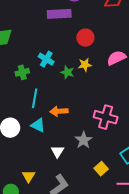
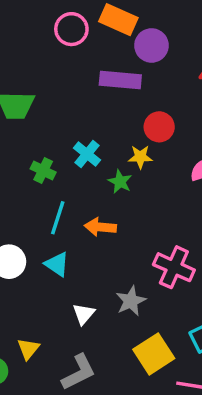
yellow star: (85, 65) -> (140, 157), moved
green cross: (22, 72) -> (43, 171), turned 32
orange arrow: (59, 111) -> (100, 227), moved
yellow square: (101, 169) -> (154, 354), size x1.6

